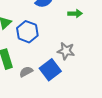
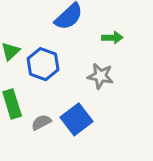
gray star: (66, 51) -> (100, 76), moved

